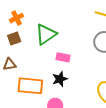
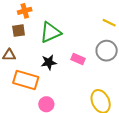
pink rectangle: (63, 57) -> (78, 59), moved
black star: (60, 79) -> (49, 62), moved

